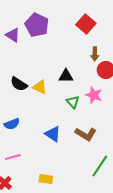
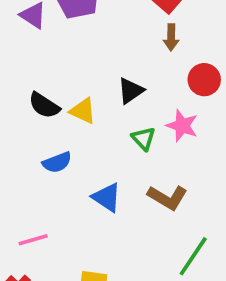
brown arrow: (95, 54) -> (171, 37), moved
black triangle: (66, 76) -> (131, 91), turned -35
blue semicircle: (12, 124) -> (57, 162), moved

